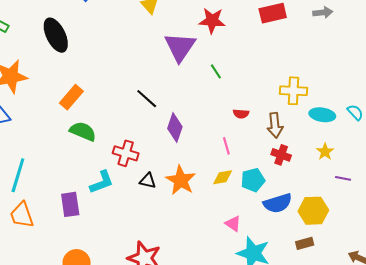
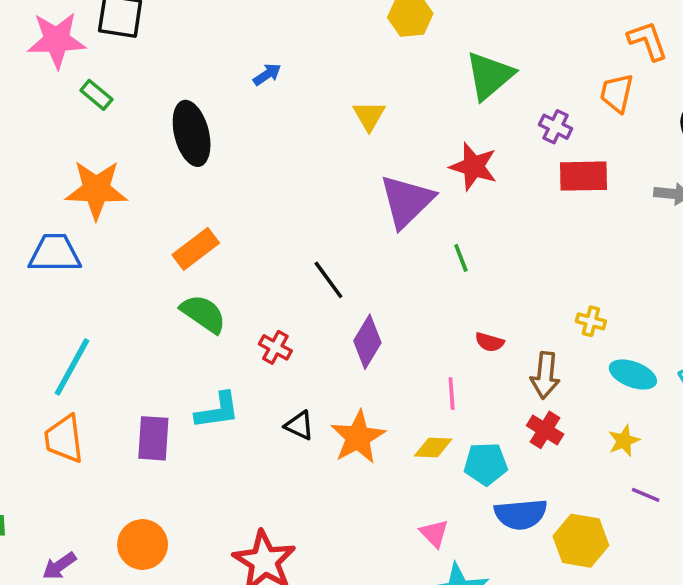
yellow cross: (293, 91) -> (591, 321), size x0.6
red cross: (126, 153) -> (275, 347), moved, size x0.7

